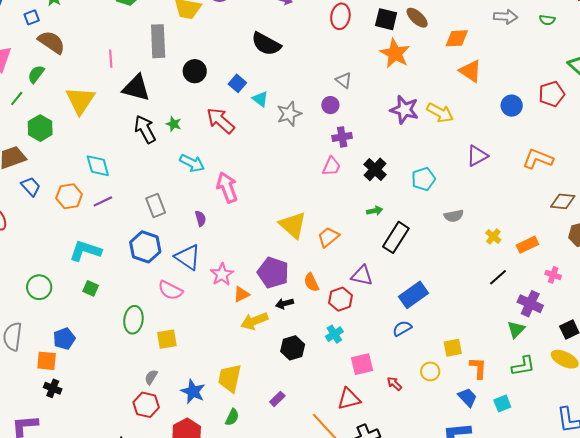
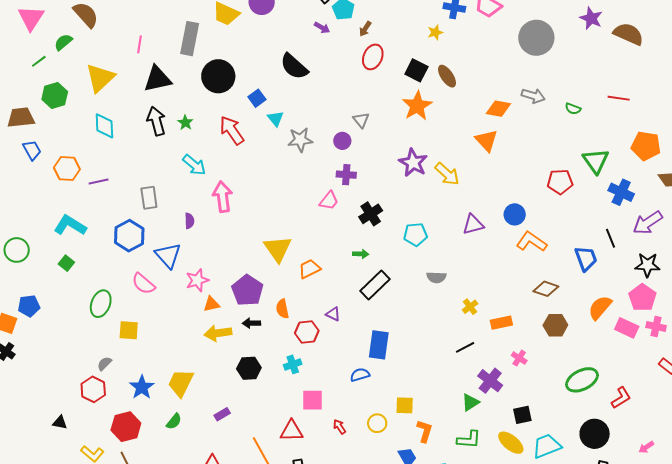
orange diamond: (457, 38) -> (498, 109), moved
black circle: (195, 71) -> (218, 76), size x1.4
black triangle: (136, 88) -> (158, 79), turned -40
blue circle: (512, 106) -> (515, 214), moved
cyan diamond: (98, 166) -> (104, 126), moved
purple triangle: (362, 276) -> (333, 314), size x0.7
blue rectangle: (413, 295) -> (379, 345), turned -60

